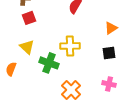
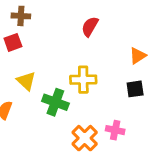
red square: (29, 18) -> (13, 42), moved
pink cross: (109, 84) -> (115, 130), moved

